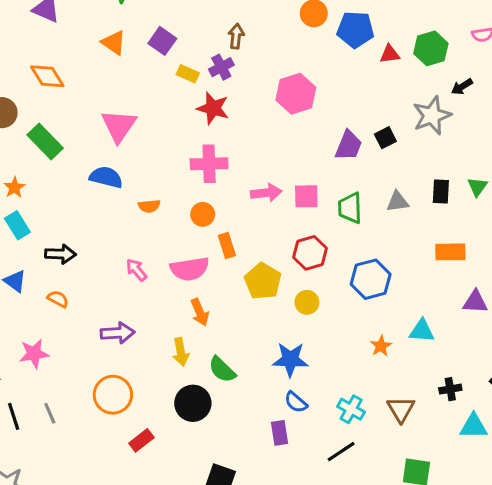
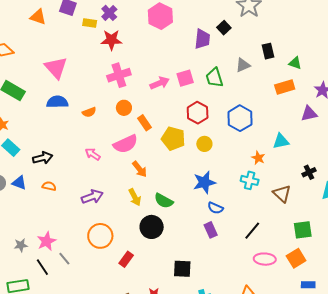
green triangle: (477, 187) -> (295, 63), moved, turned -32
pink star: (34, 354) -> (46, 241), moved
cyan cross: (351, 409) -> (250, 180), moved

